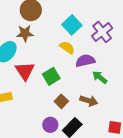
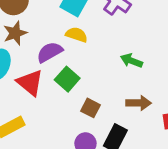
purple semicircle: (85, 61) -> (50, 52), moved
brown arrow: (89, 101) -> (139, 103), moved

